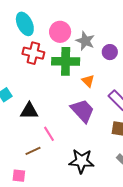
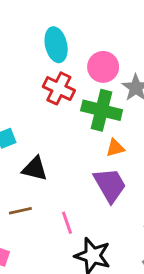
orange triangle: (88, 81) -> (115, 148), moved, turned 48
pink line: (49, 134) -> (67, 223), moved
brown line: (33, 151) -> (20, 211), moved

